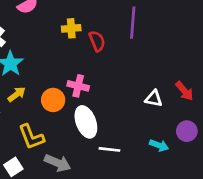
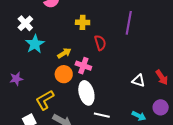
red semicircle: (97, 41) -> (100, 43), moved
yellow arrow: (17, 94) -> (64, 53), moved
yellow L-shape: (31, 137) -> (45, 100), turned 75

